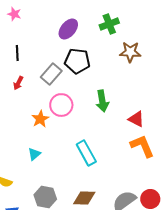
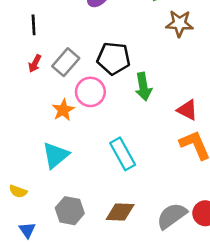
black pentagon: (77, 61) -> (114, 58), moved
gray rectangle: (51, 74) -> (66, 62), moved
cyan triangle: (34, 154) -> (56, 155), size x1.6

